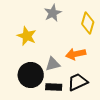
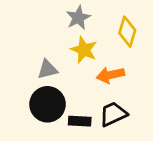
yellow star: (27, 36) -> (84, 50), moved
gray triangle: (53, 64) -> (48, 69), moved

